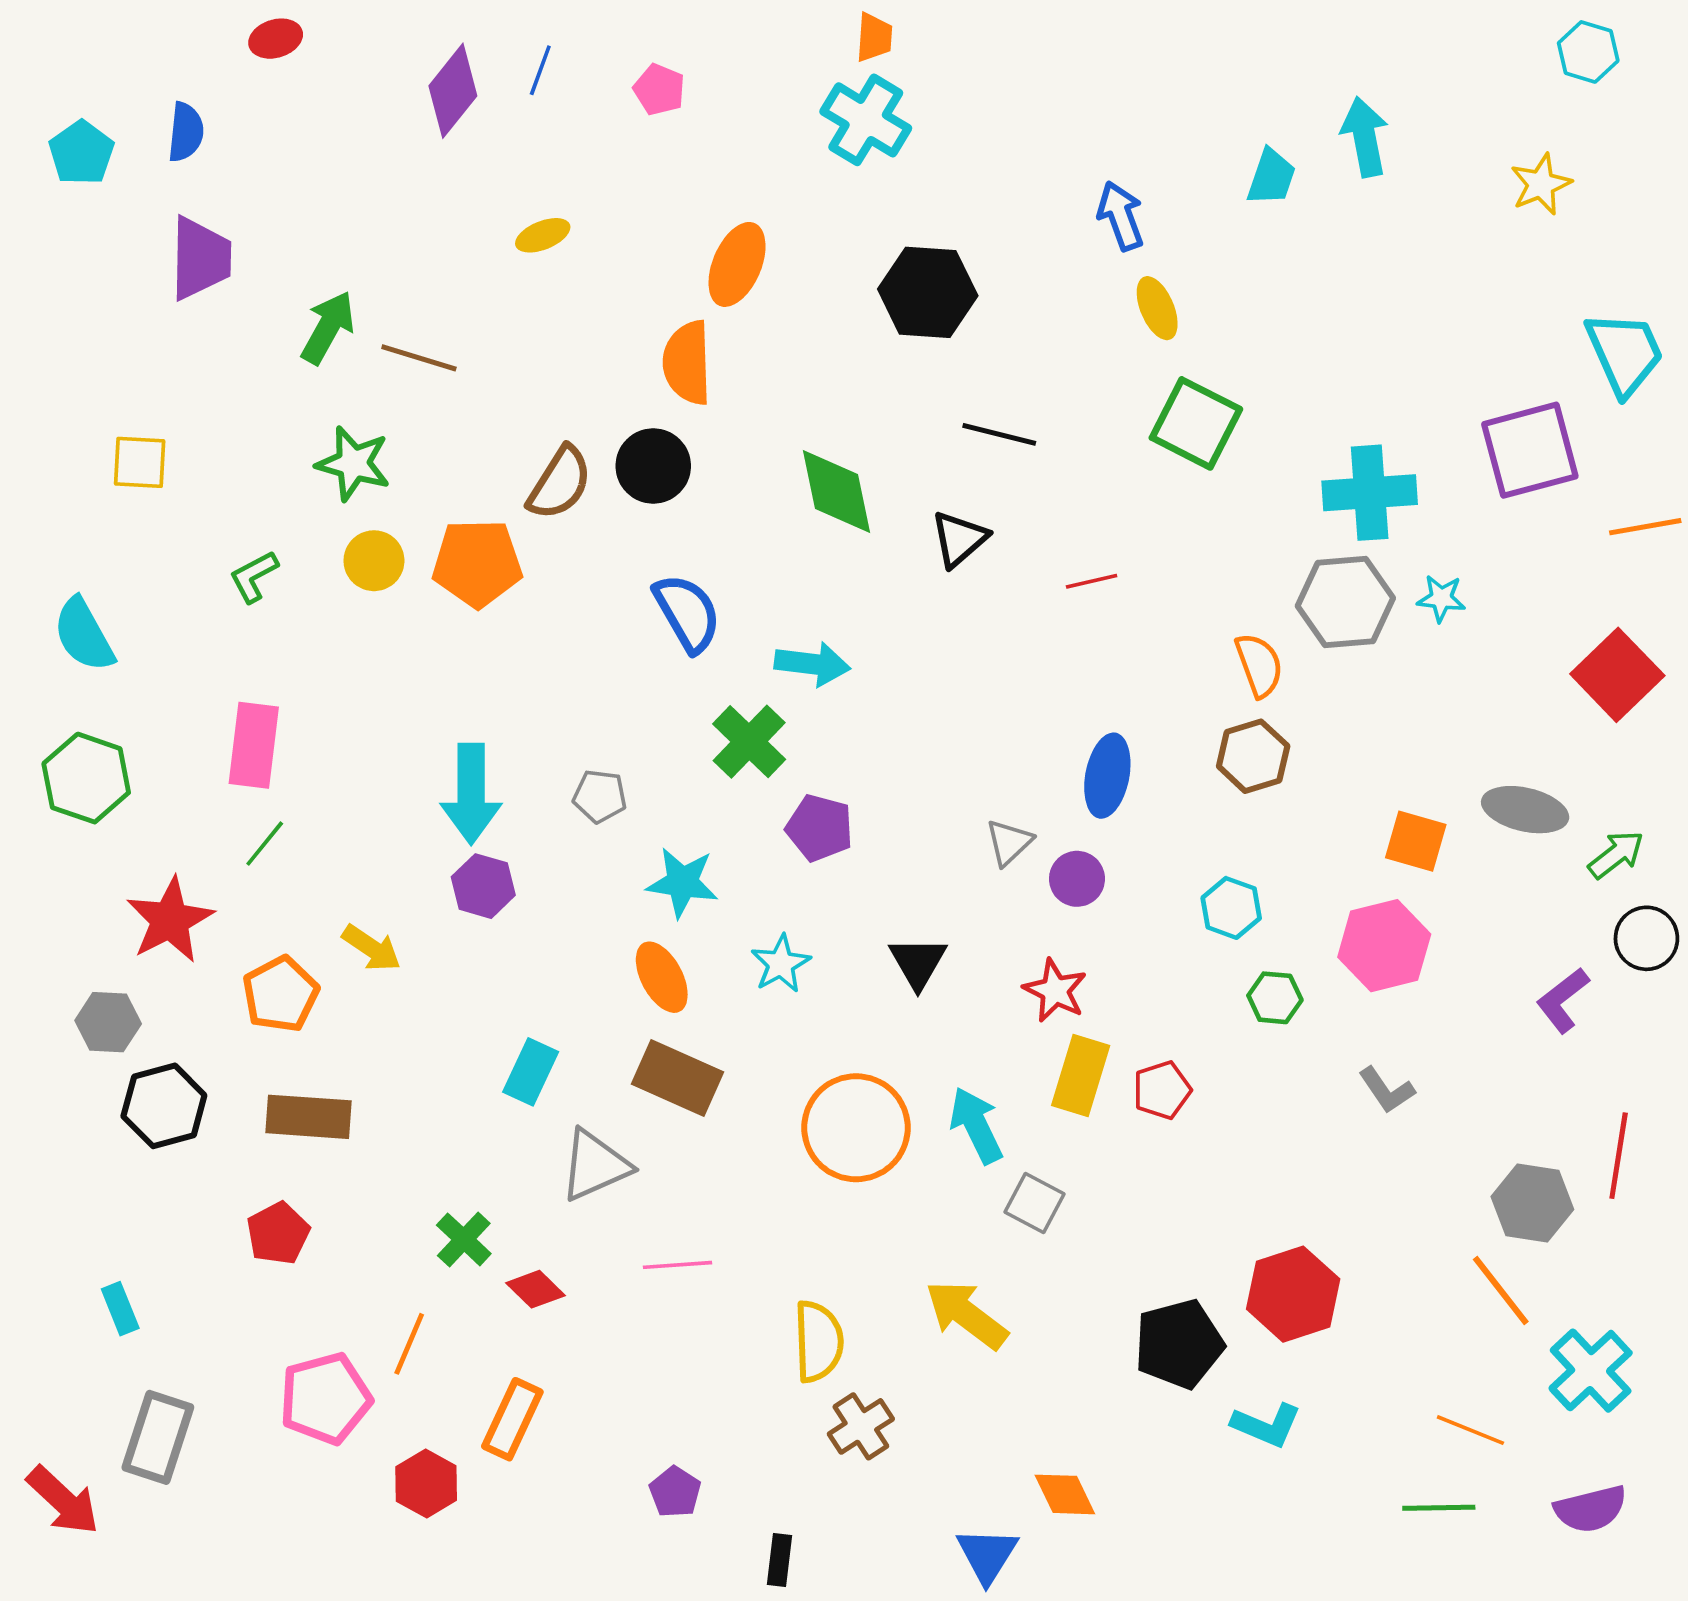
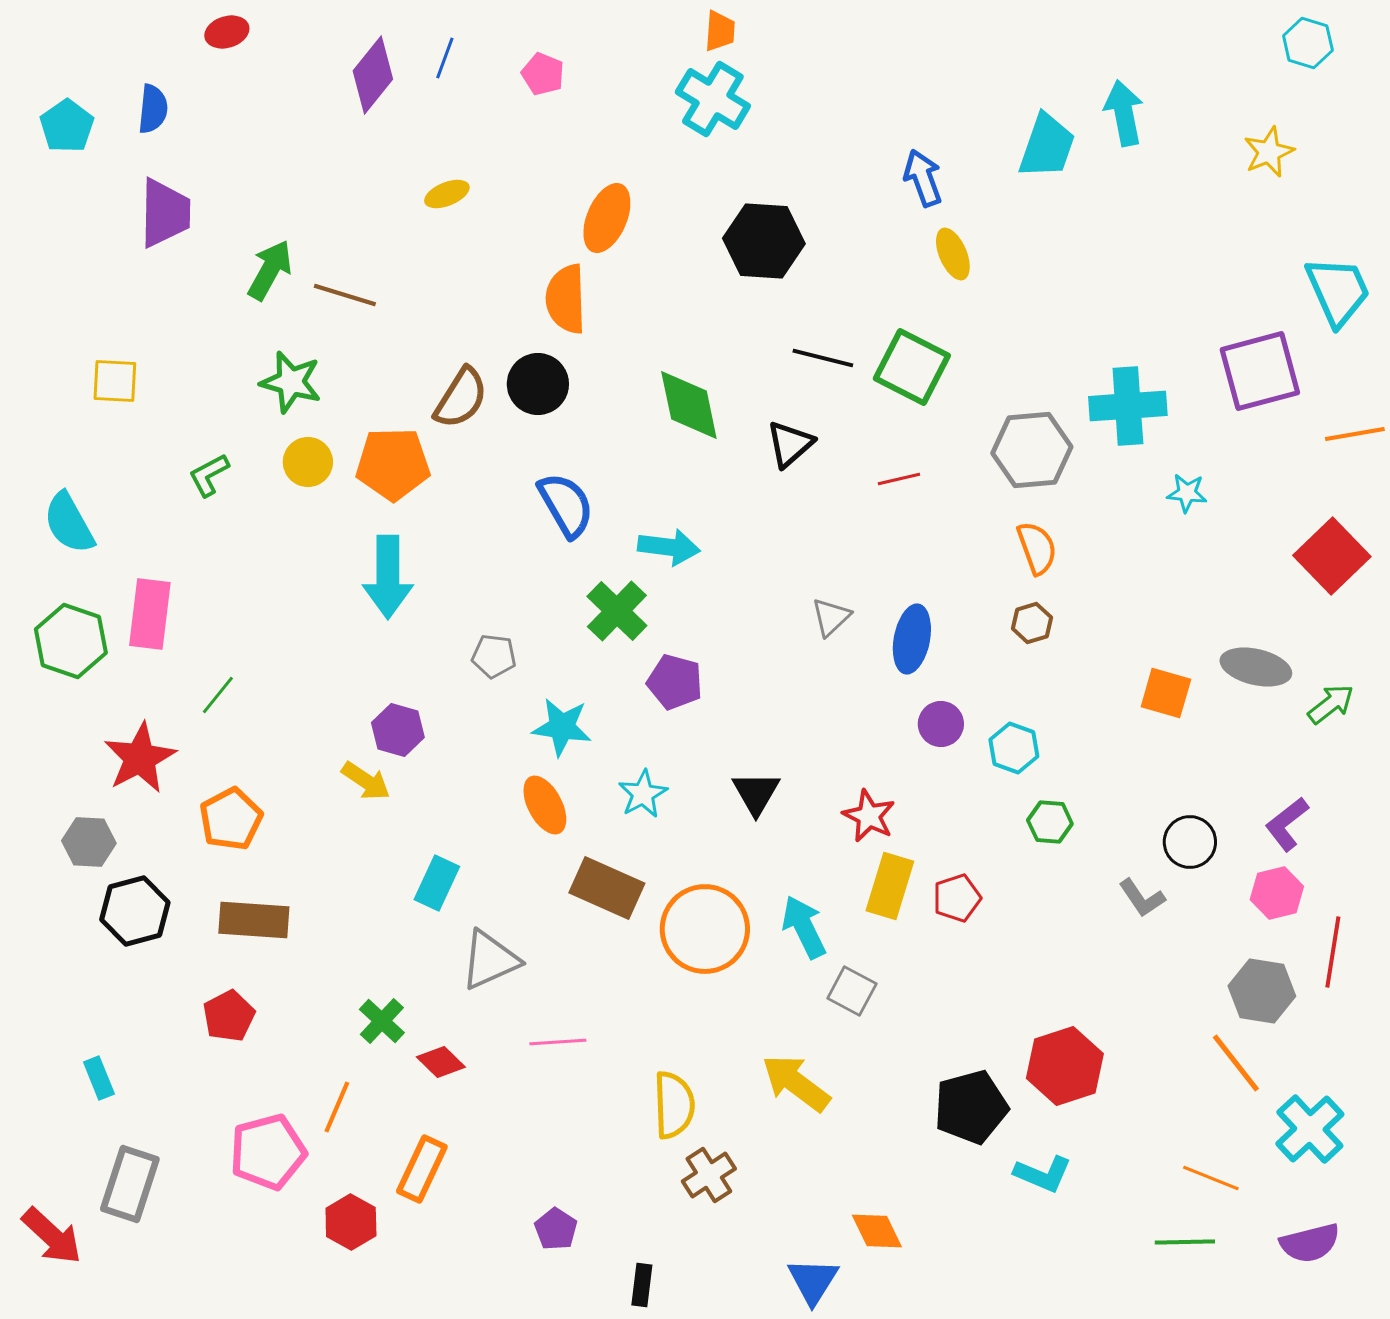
cyan trapezoid: (1271, 177) -> (1047, 146), size x1.4
green square: (1196, 423) -> (912, 367), moved
gray hexagon: (1345, 602) -> (1032, 450), moved
pink rectangle: (254, 745) -> (150, 614), moved
brown hexagon: (1253, 756) -> (1032, 623), size x0.7
cyan arrow: (471, 794) -> (388, 577), moved
gray triangle: (1009, 842) -> (831, 617), moved
purple circle: (1077, 879) -> (941, 724), moved
black circle: (1646, 938) -> (1190, 842), moved
pink hexagon: (1384, 946) -> (1277, 893), moved, size x0.7
yellow arrow: (372, 948) -> (366, 781), moved
brown rectangle: (678, 1078) -> (607, 888), moved

